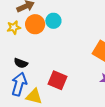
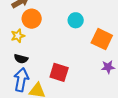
cyan circle: (53, 21) -> (76, 20), moved
yellow star: (14, 27) -> (18, 36), moved

